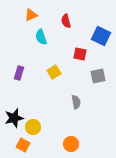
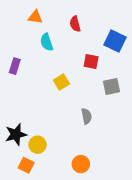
orange triangle: (31, 15) -> (35, 17), turned 32
purple rectangle: (19, 73) -> (15, 66), moved

